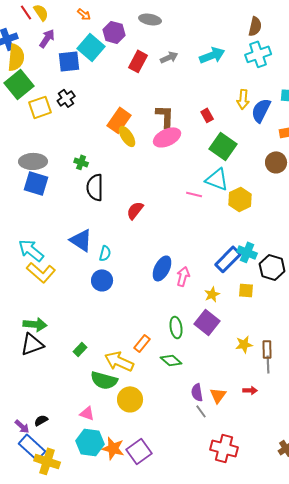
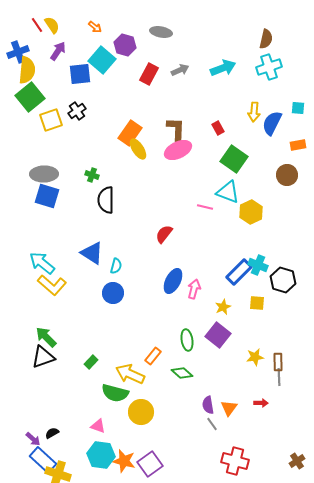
red semicircle: (135, 210) -> (164, 234), moved
green arrow: (35, 324) -> (46, 337), turned -140

